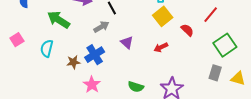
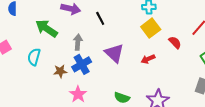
gray arrow: (101, 27) -> (78, 42), moved, turned -56
purple triangle: (127, 42) -> (114, 53), size x1.5

